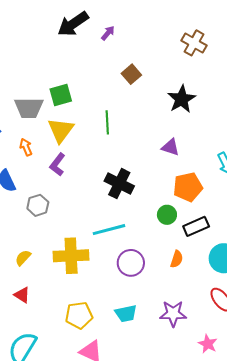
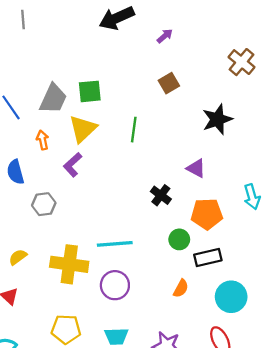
purple arrow: (108, 33) -> (165, 36), moved
gray trapezoid: (29, 108) -> (53, 99), turned -76
black cross: (119, 184) -> (161, 195), moved, size x0.7
purple circle: (131, 263) -> (115, 285), moved

